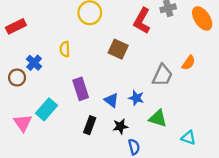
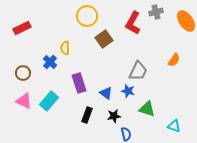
brown square: (118, 49) -> (104, 39), moved, turned 30
blue cross: (34, 63) -> (50, 62), moved
gray trapezoid: (162, 75) -> (138, 71), moved
pink triangle: (23, 123) -> (24, 101), moved, turned -30

